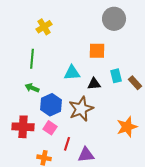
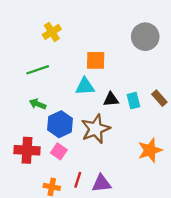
gray circle: (114, 19) -> (145, 37), moved
orange square: (97, 51) -> (96, 60), moved
green line: (32, 59) -> (38, 70), turned 66
cyan rectangle: (116, 76) -> (133, 101), moved
red line: (67, 144) -> (78, 180), moved

